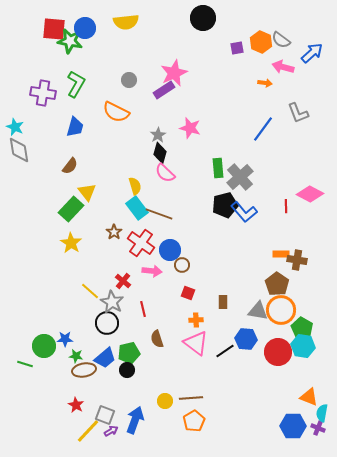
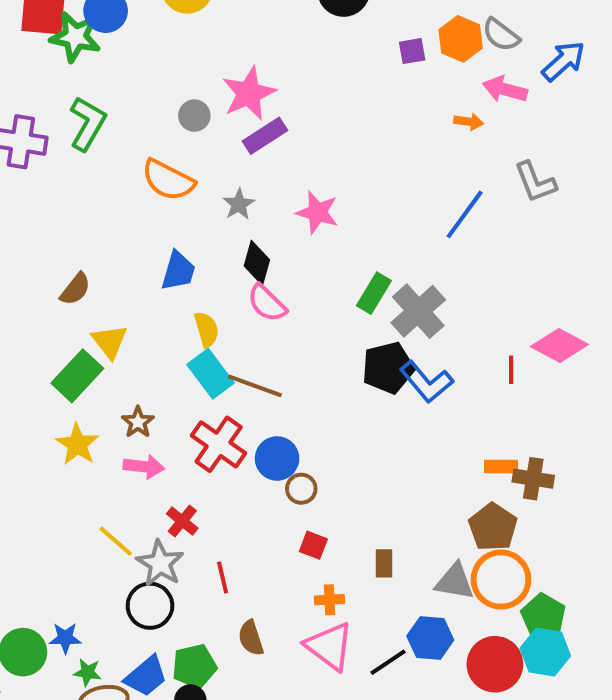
pink star: (174, 73) -> (249, 93), moved
blue trapezoid: (75, 127) -> (178, 271), moved
gray star: (158, 135) -> (239, 204), moved
green rectangle: (218, 168) -> (374, 293), turned 36
brown star: (114, 232) -> (138, 422), moved
pink arrow: (152, 271) -> (144, 467), moved

